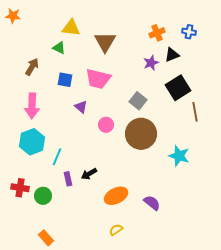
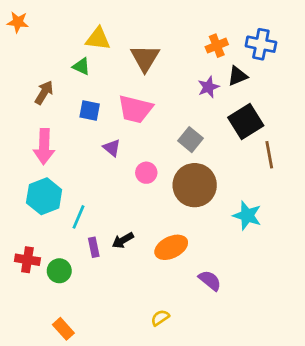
blue cross: (189, 32) -> (261, 44), size x1.5
orange ellipse: (116, 196) -> (171, 247), moved

